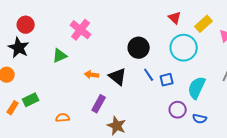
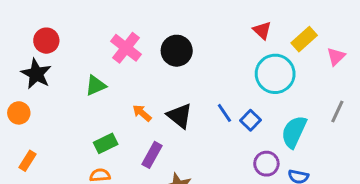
black circle: (139, 48) -> (177, 51), moved
orange arrow: (92, 75) -> (142, 113), turned 32
blue square: (167, 80) -> (251, 120), turned -32
green rectangle: (31, 100) -> (106, 143), moved

